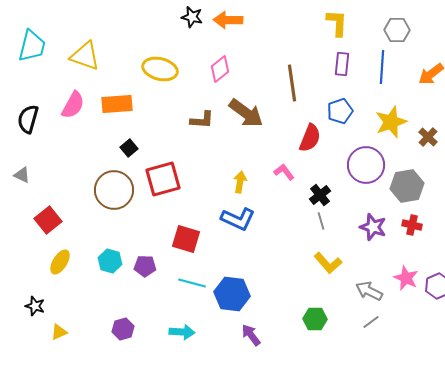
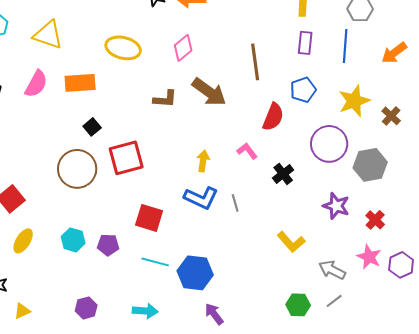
gray line: (321, 221) -> (235, 203), moved
red cross: (412, 225) -> (375, 220), moved, turned 30
green hexagon: (315, 319) -> (298, 305), moved

